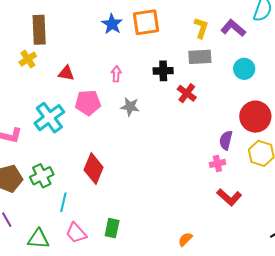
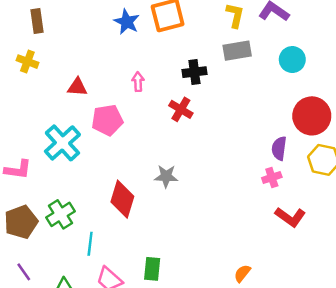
brown rectangle: (39, 30) -> (37, 21), moved, size x0.7
yellow cross: (28, 59) -> (27, 62), moved, turned -30
red cross: (187, 93) -> (181, 109), moved
gray star: (130, 107) -> (166, 176), moved

